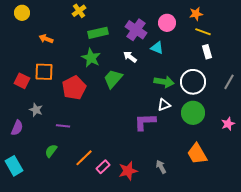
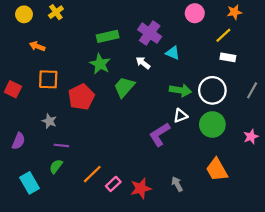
yellow cross: (79, 11) -> (56, 12), moved
orange star: (196, 14) -> (234, 12), moved
pink circle: (167, 23) -> (195, 13), moved
yellow line: (203, 32) -> (223, 35), turned -63
orange arrow: (46, 39) -> (37, 46), moved
white rectangle: (207, 52) -> (228, 57), turned -64
red square: (22, 81) -> (13, 89), moved
gray star: (36, 110) -> (49, 121), moved
purple L-shape: (145, 122) -> (159, 134), turned -30
purple line: (63, 126) -> (61, 145), moved
cyan rectangle: (14, 166) -> (29, 183), moved

